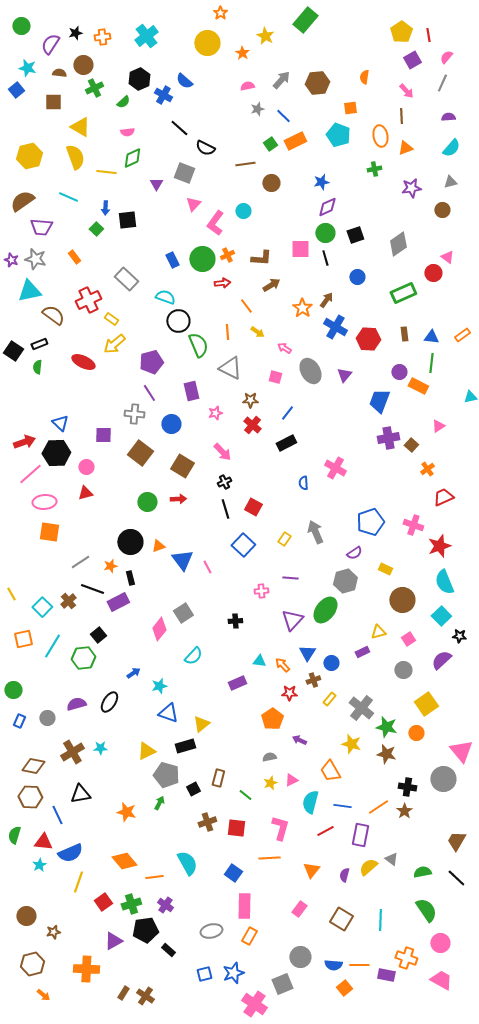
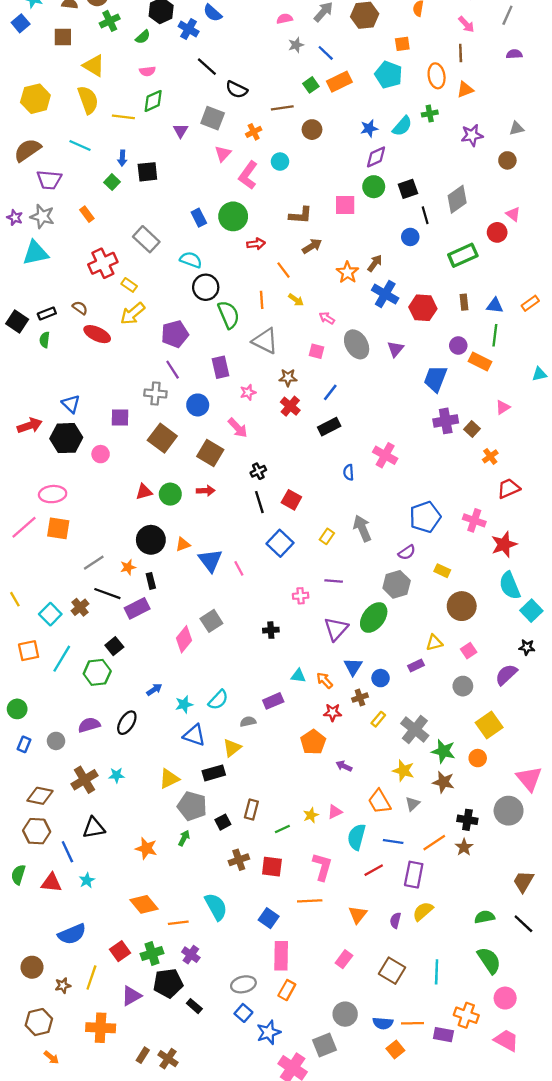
cyan semicircle: (451, 148) -> (402, 126), moved
orange cross: (227, 255) -> (254, 132), moved
black line: (325, 258) -> (425, 215), moved
brown semicircle: (53, 315) -> (80, 308), moved, size x0.6
pink arrow: (222, 452) -> (238, 428), moved
pink line: (30, 474) -> (24, 527), moved
red triangle: (85, 493) -> (144, 492), moved
cyan square: (441, 616) -> (531, 611), moved
cyan semicircle: (193, 656) -> (218, 700), moved
gray semicircle: (269, 757) -> (248, 722), moved
green line: (245, 795) -> (282, 829), turned -64
blue semicircle: (70, 853) -> (72, 934), moved
gray triangle: (391, 859) -> (413, 804), moved, turned 40
cyan star: (39, 865) -> (87, 880), moved
yellow line: (78, 882) -> (91, 977), moved
blue square: (204, 974) -> (243, 1013), moved, turned -35

